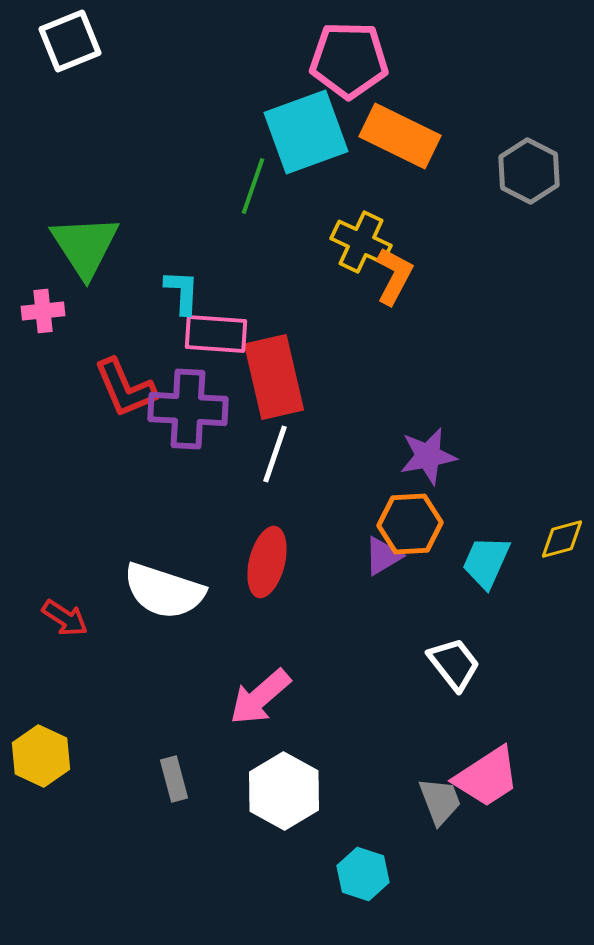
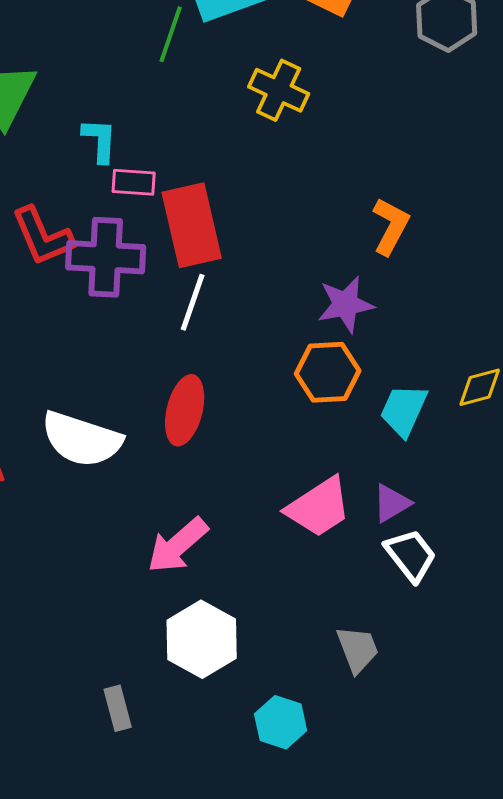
orange L-shape: (394, 276) -> (391, 226), moved
pink rectangle: (216, 334) -> (134, 182), size x0.7
purple triangle: (383, 556) -> (392, 503), moved
white trapezoid: (454, 664) -> (411, 555), moved
pink trapezoid: (487, 777) -> (319, 507), moved
gray rectangle: (174, 779) -> (118, 708), moved

